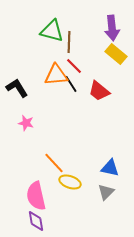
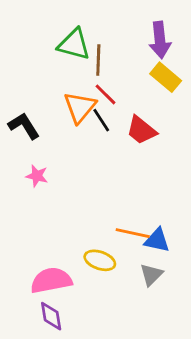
orange triangle: (56, 75) -> (80, 107), turned -45
orange line: (54, 163) -> (133, 233), moved, turned -35
pink semicircle: (36, 196) -> (51, 280), turned 92

